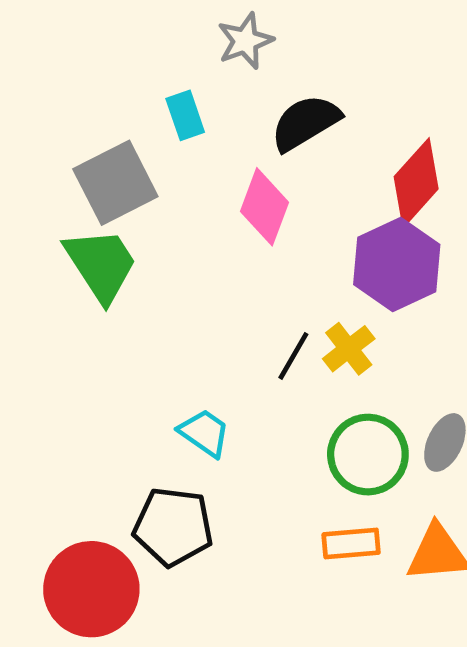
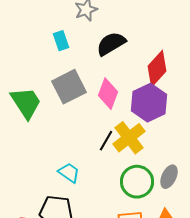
gray square: (115, 183) -> (69, 87), moved
pink diamond: (265, 207) -> (108, 94), moved
yellow cross: (349, 349) -> (129, 138), size x1.5

